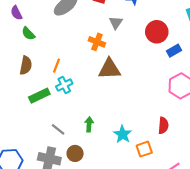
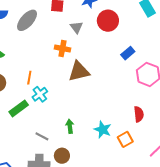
red circle: (157, 32) -> (108, 21), moved
blue rectangle: (174, 51) -> (128, 53), moved

